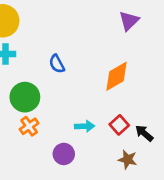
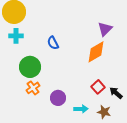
purple triangle: (129, 21) -> (105, 29), moved
cyan arrow: (85, 126) -> (81, 109), moved
purple circle: (64, 154) -> (58, 98), moved

